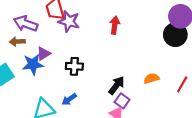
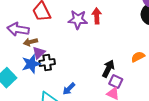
purple star: (69, 21) -> (78, 20), moved
brown arrow: (17, 42) -> (30, 42), moved
black cross: (74, 66) -> (47, 62), moved

